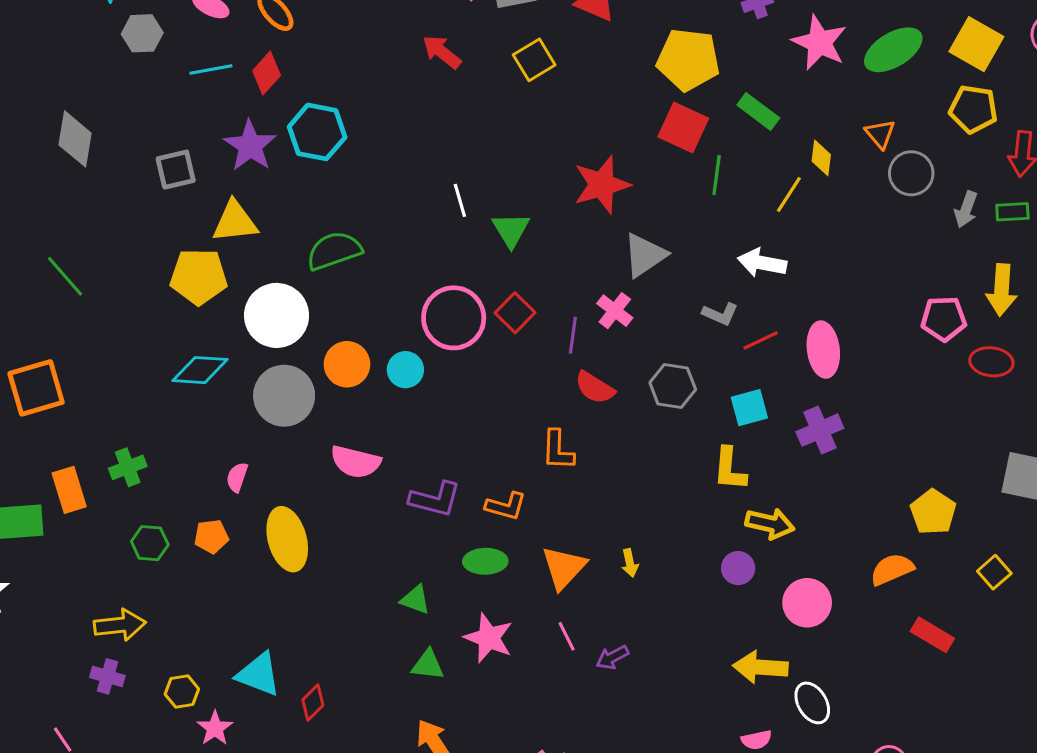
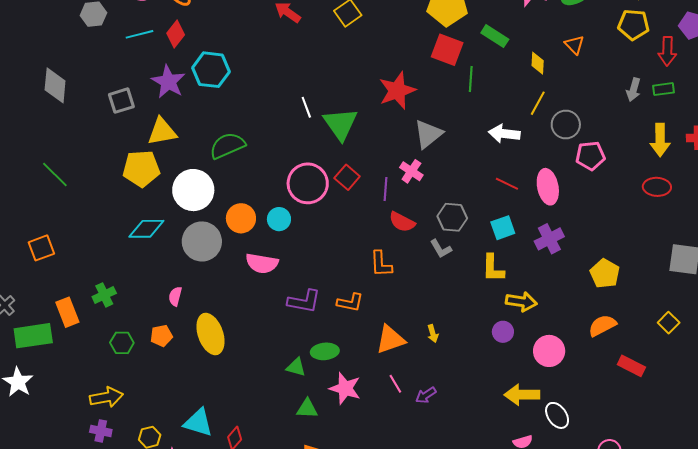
gray circle: (911, 173) -> (566, 124), moved
yellow line: (789, 194) -> (538, 103), moved
green triangle: (511, 230) -> (341, 124), size x1.4
gray L-shape: (720, 314) -> (441, 249), moved, turned 40
pink pentagon: (944, 319) -> (590, 156), moved
red line: (761, 340) -> (507, 184), turned 55
orange square: (36, 388) -> (41, 248), size x0.7
pink semicircle: (356, 462) -> (262, 263), moved
yellow pentagon: (933, 512) -> (605, 274), moved
green ellipse: (485, 561) -> (325, 351), moved
orange triangle: (564, 568) -> (390, 339), turned 32

